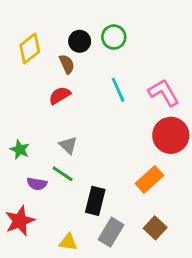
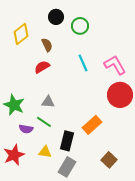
black circle: (80, 41) -> (56, 17), moved
gray triangle: (68, 145) -> (48, 102), turned -40
green star: (20, 150) -> (14, 105), size x1.5
orange rectangle: (149, 179) -> (92, 125), moved
gray rectangle: (111, 232) -> (67, 167), moved
yellow triangle: (68, 242) -> (45, 152), moved

